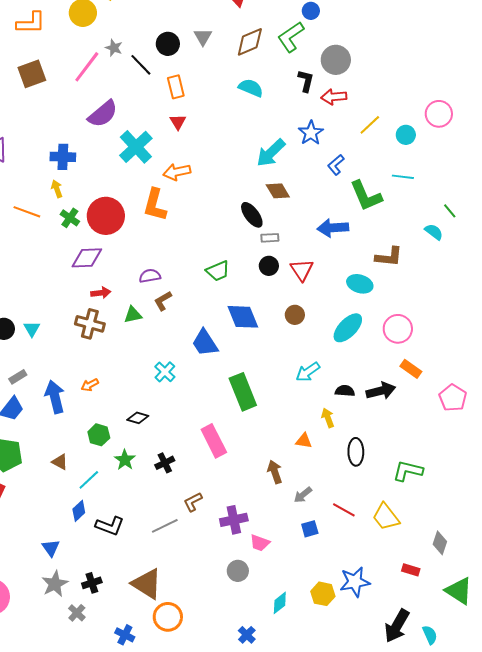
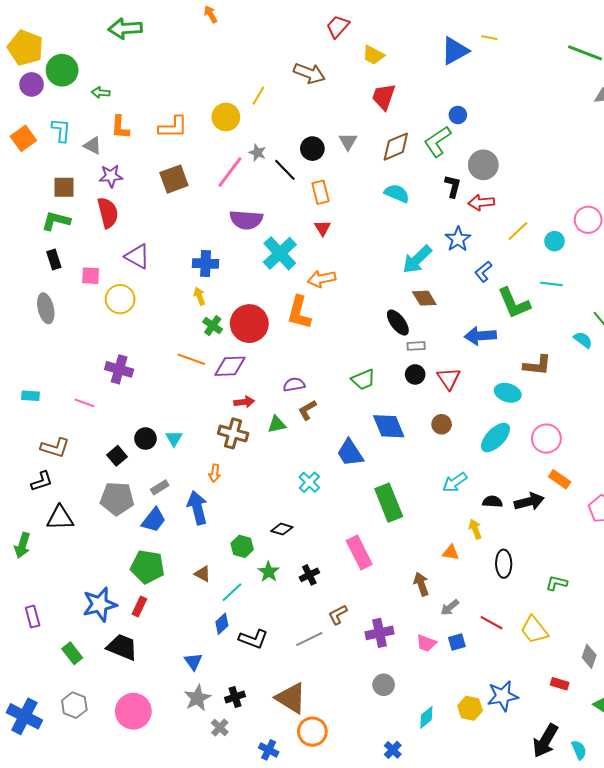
purple semicircle: (103, 114) -> (246, 220), turned 44
orange line: (27, 212) -> (191, 359), moved
orange arrow: (90, 385) -> (215, 473), moved, turned -54
green L-shape: (408, 471) -> (557, 583), size x0.7
pink trapezoid: (260, 543) -> (426, 643), moved

